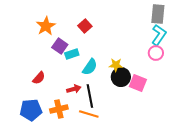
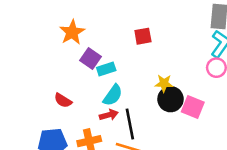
red square: (85, 26) -> (143, 36), moved, turned 32
cyan semicircle: (90, 67) -> (113, 95), moved
red semicircle: (39, 78) -> (63, 100), turned 80

